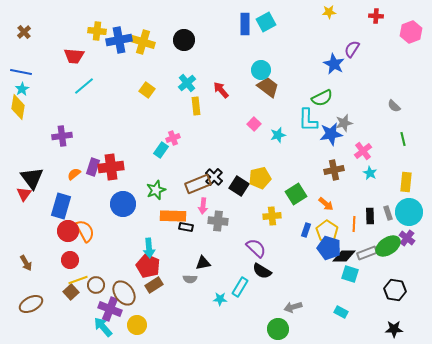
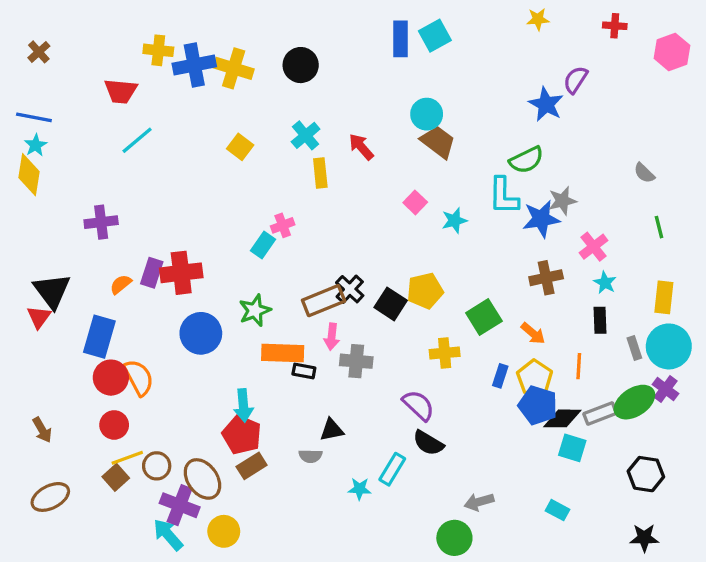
black rectangle: (370, 216) -> (600, 320), moved

